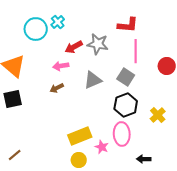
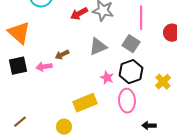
pink arrow: (61, 66) -> (44, 67), moved
pink star: (102, 147) -> (107, 78), moved
yellow circle: (79, 160) -> (64, 127), moved

